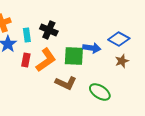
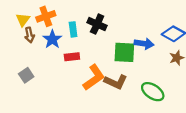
red rectangle: (26, 60) -> (72, 57), turned 72
orange L-shape: (46, 60) -> (94, 77), moved

